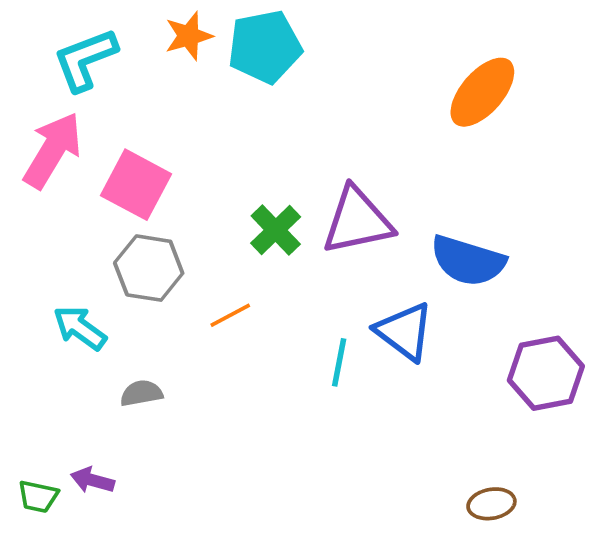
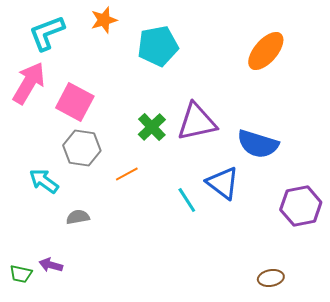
cyan pentagon: (265, 47) -> (158, 46), moved
cyan line: (339, 362) -> (187, 200), turned -44

